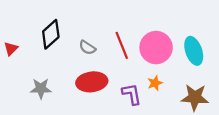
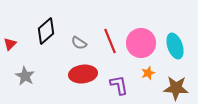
orange star: (155, 83) -> (148, 73), moved
gray star: (41, 89) -> (25, 76), moved, turned 30

